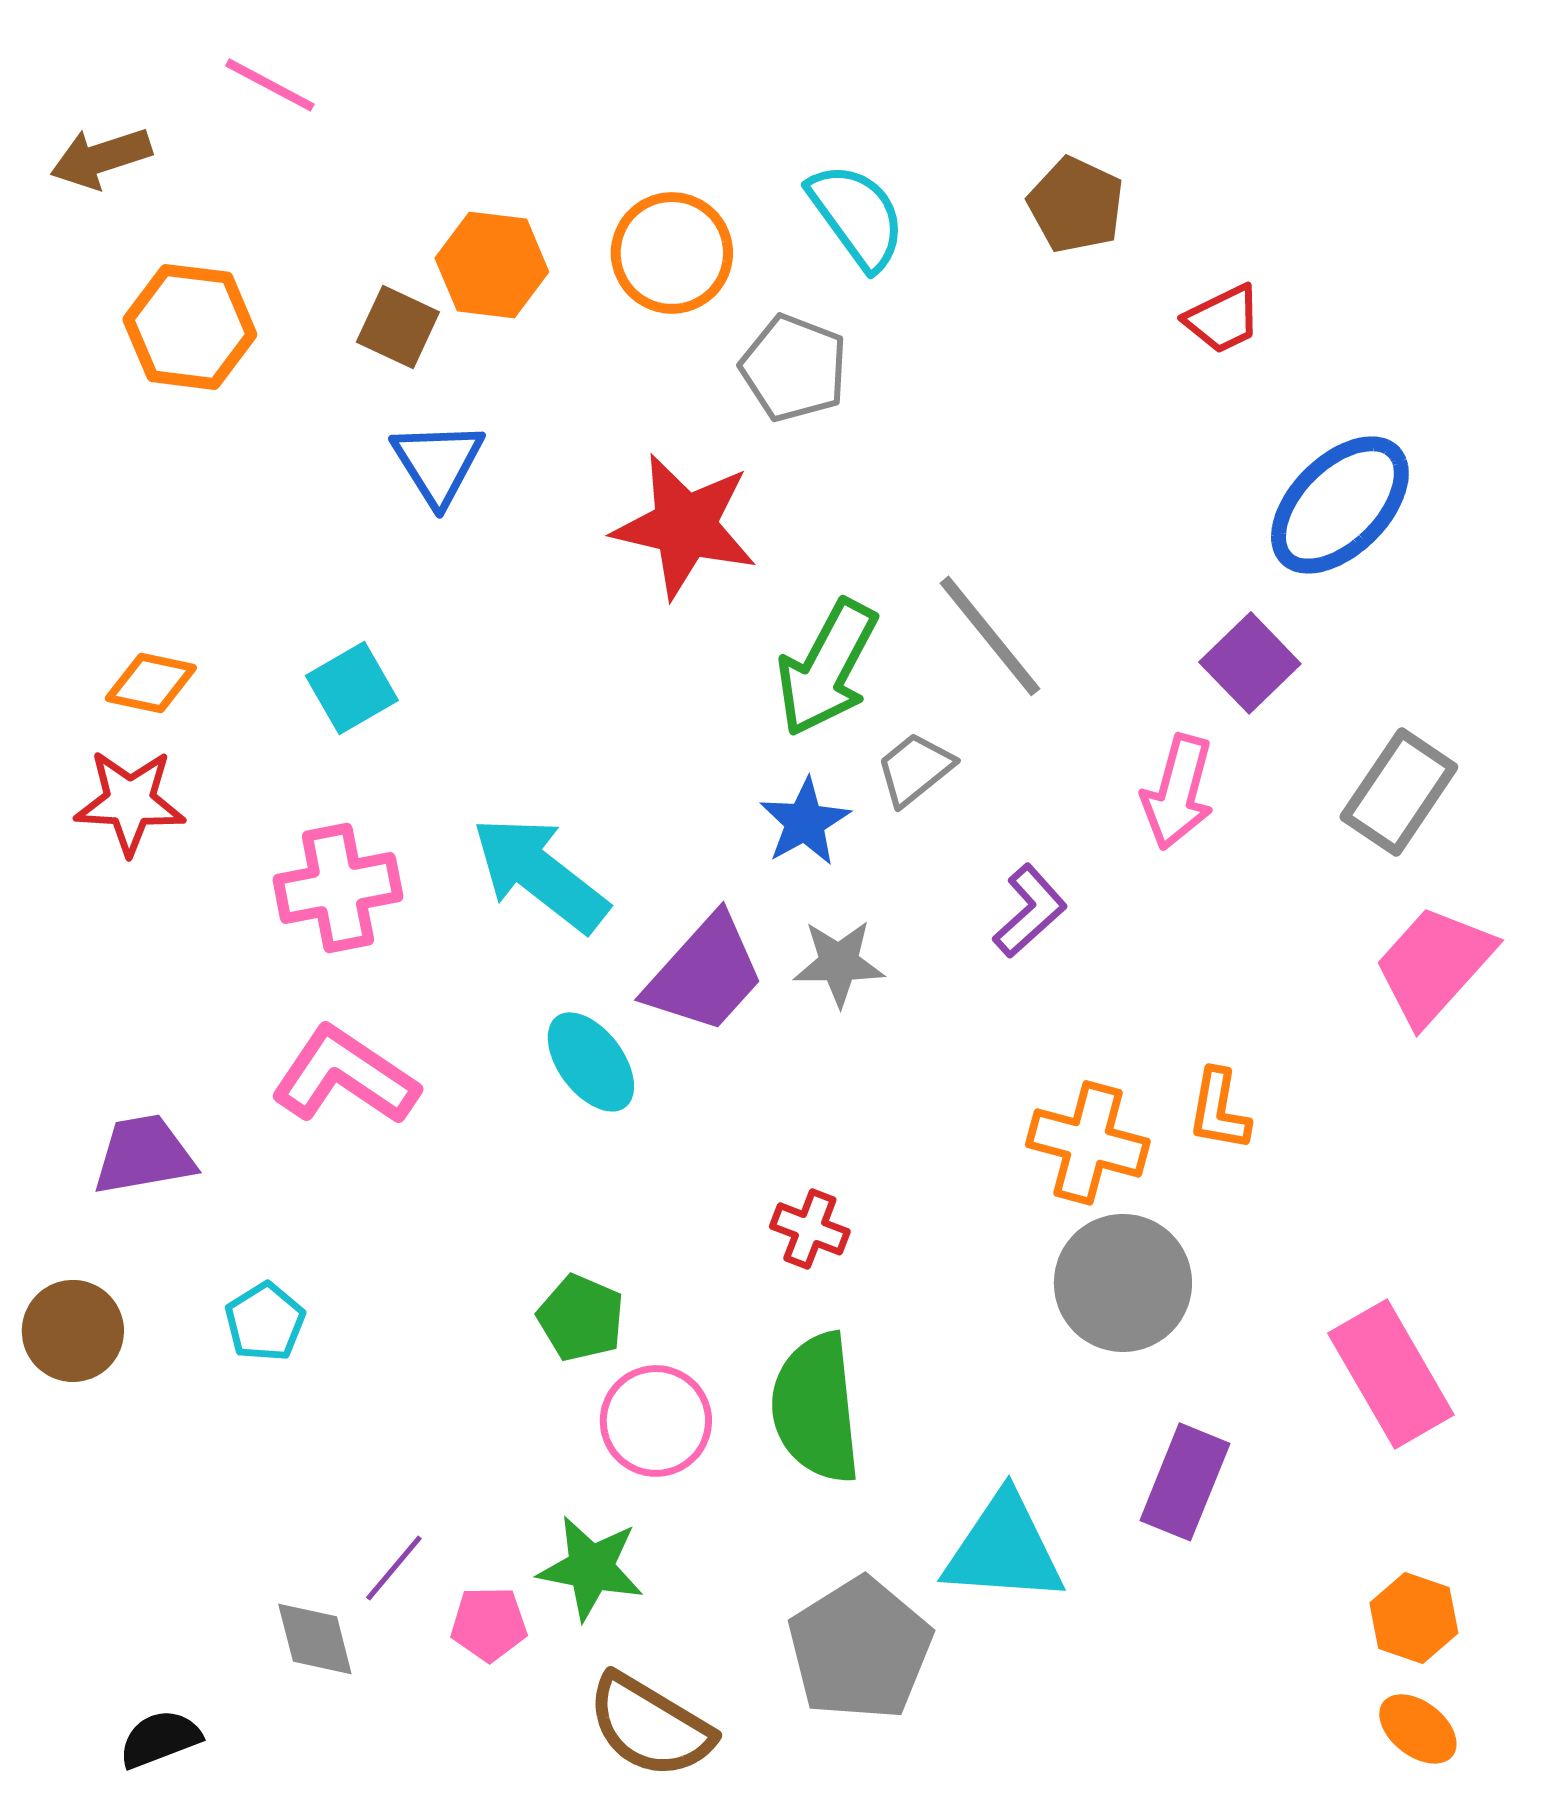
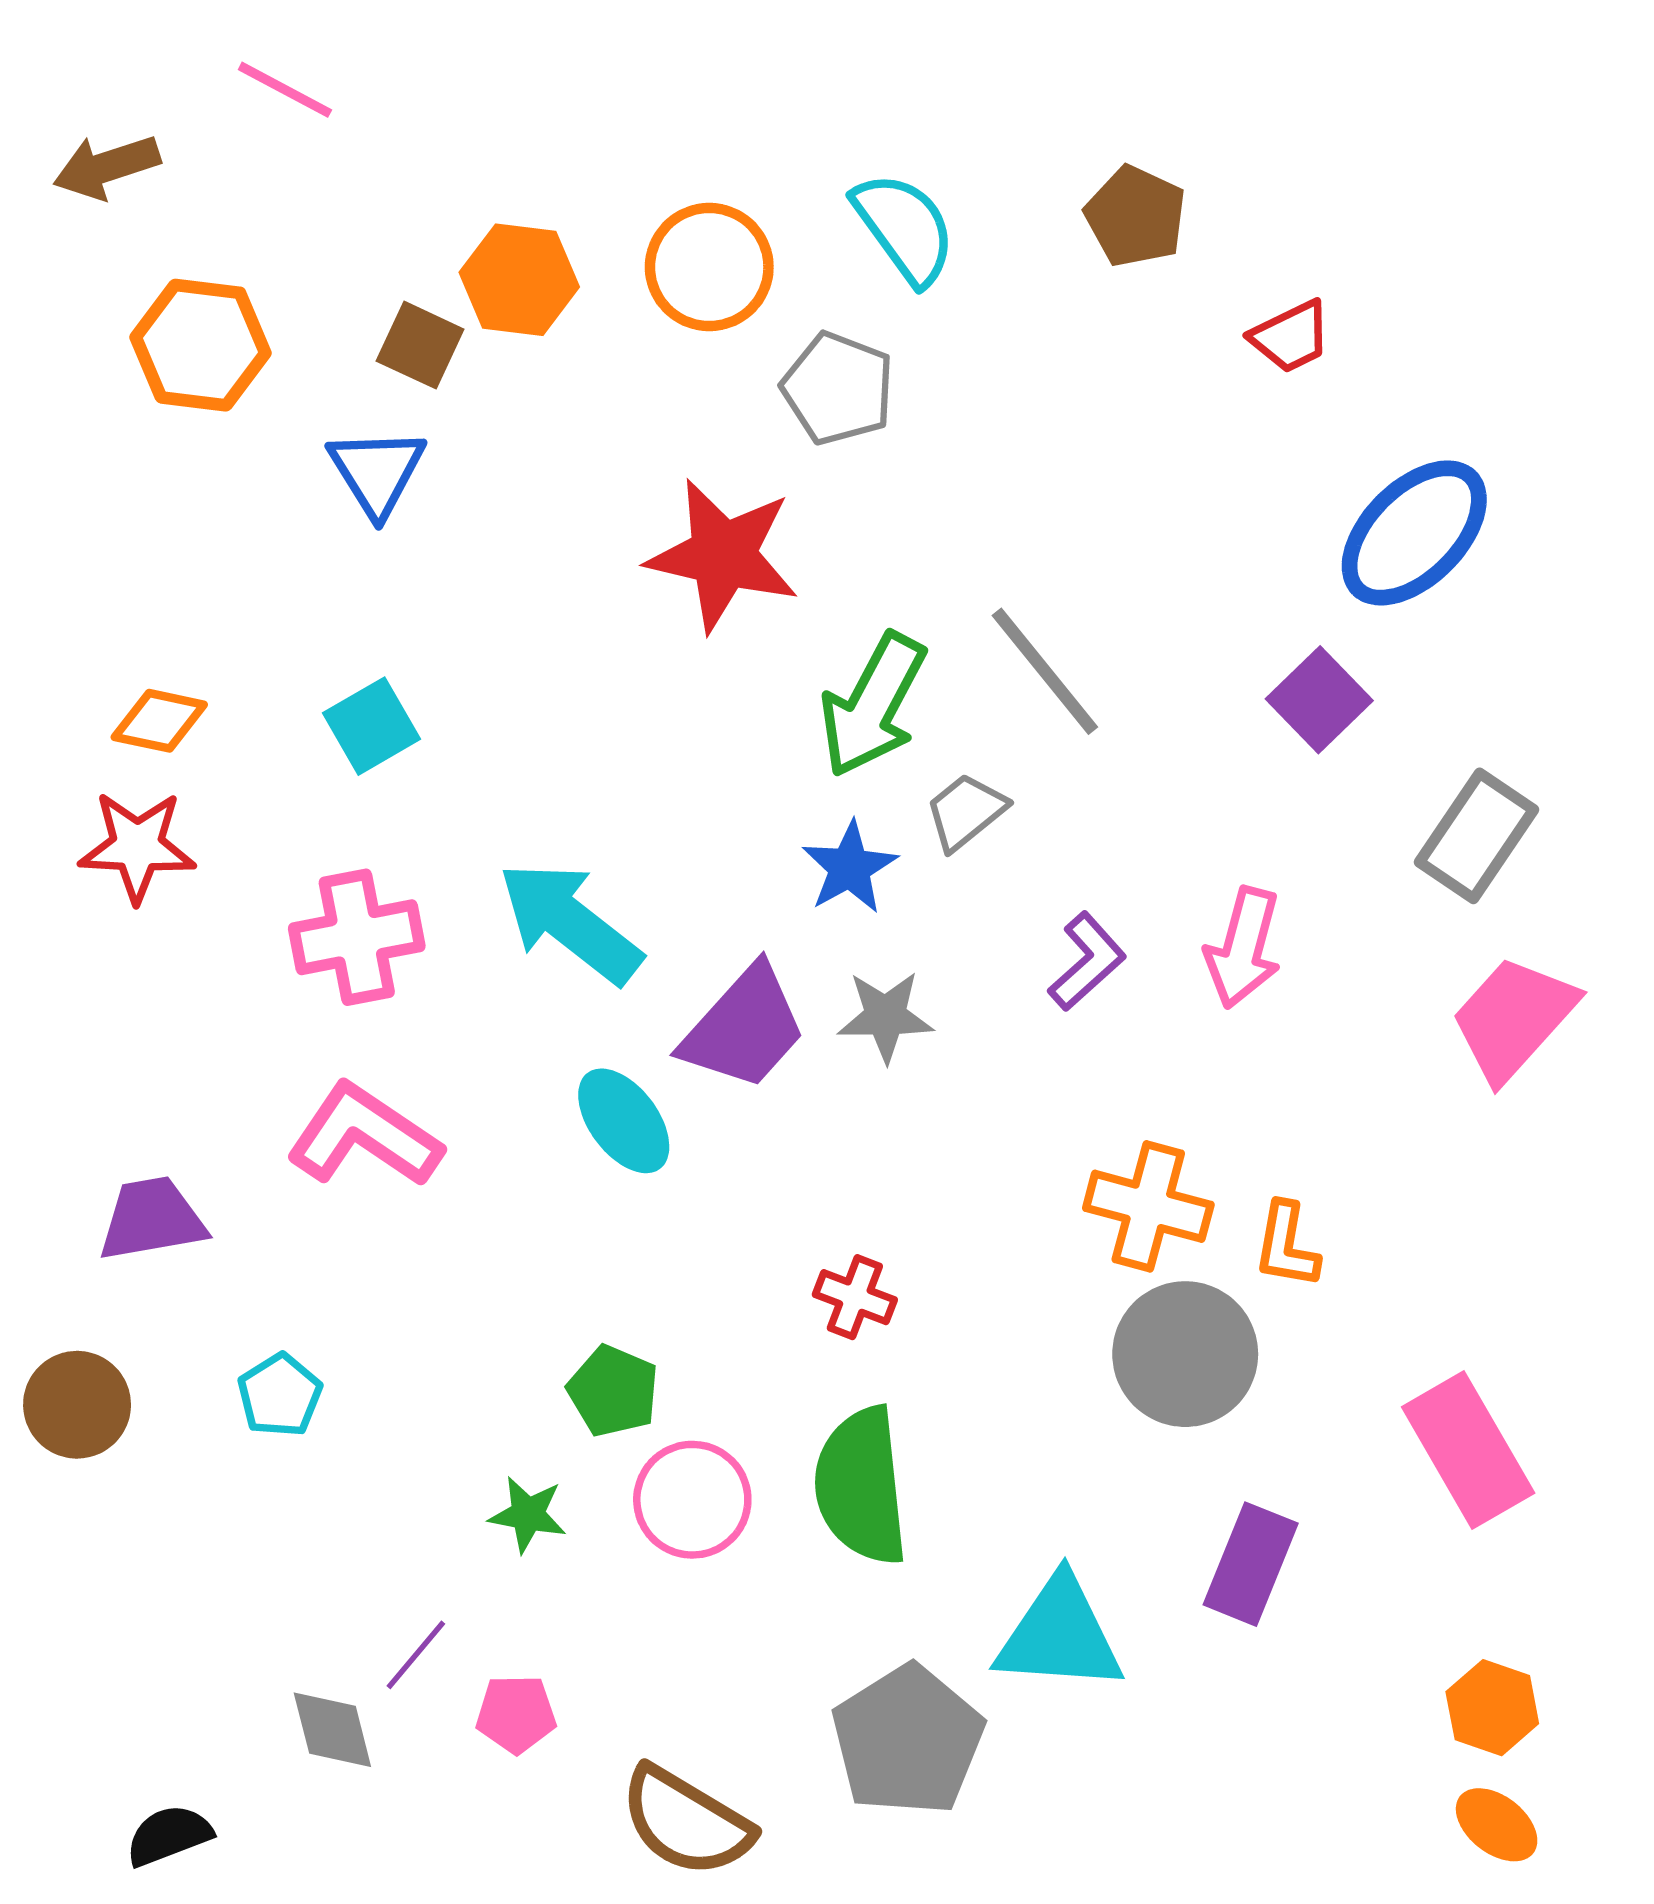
blue triangle: (438, 463) -> (377, 472), moved
pink arrow: (1178, 792) -> (1243, 948), moved
orange L-shape: (1219, 1110) -> (1287, 1245), moved
green star: (591, 1568) -> (528, 1514), moved, size x0.7

